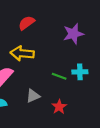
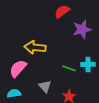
red semicircle: (26, 23) -> (62, 11), moved
gray triangle: (33, 96) -> (45, 86), turned -48

